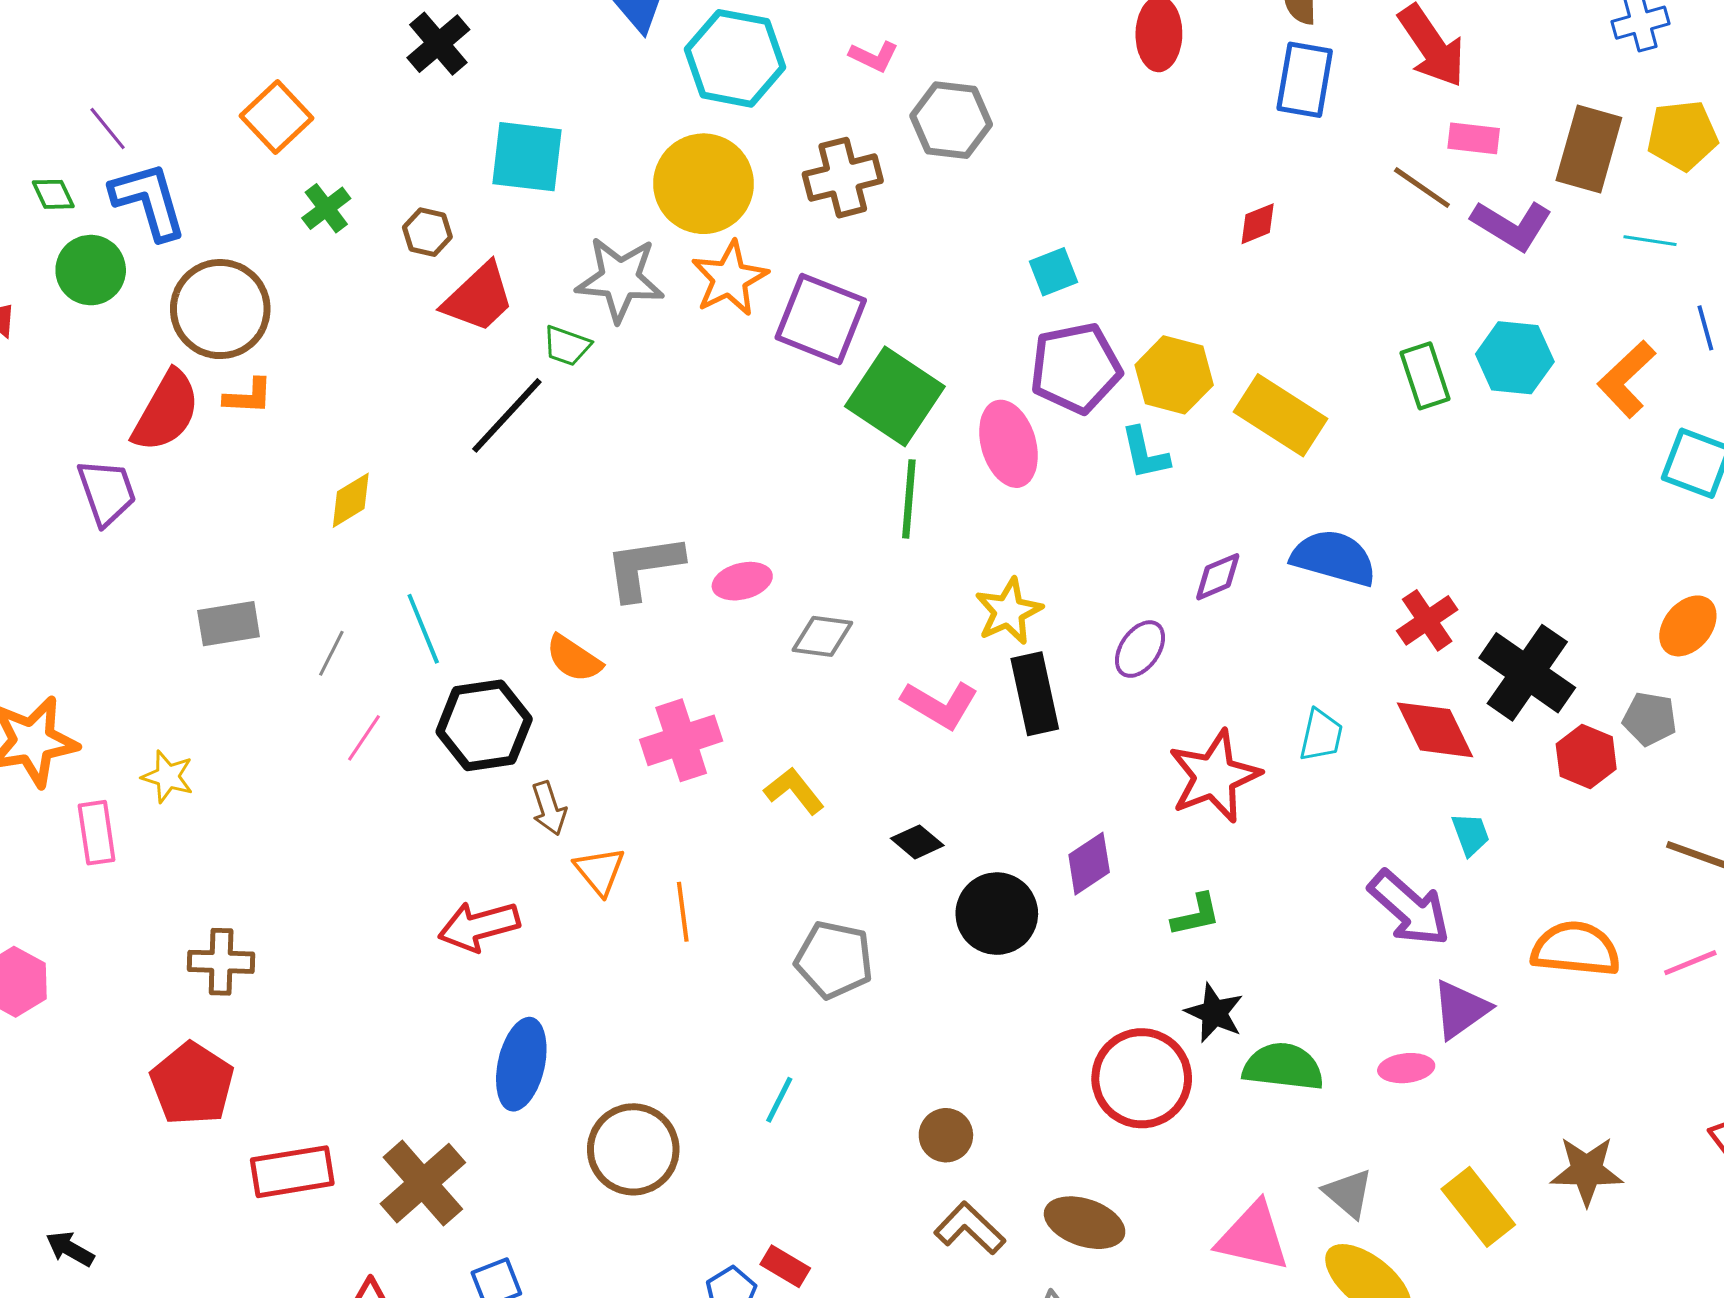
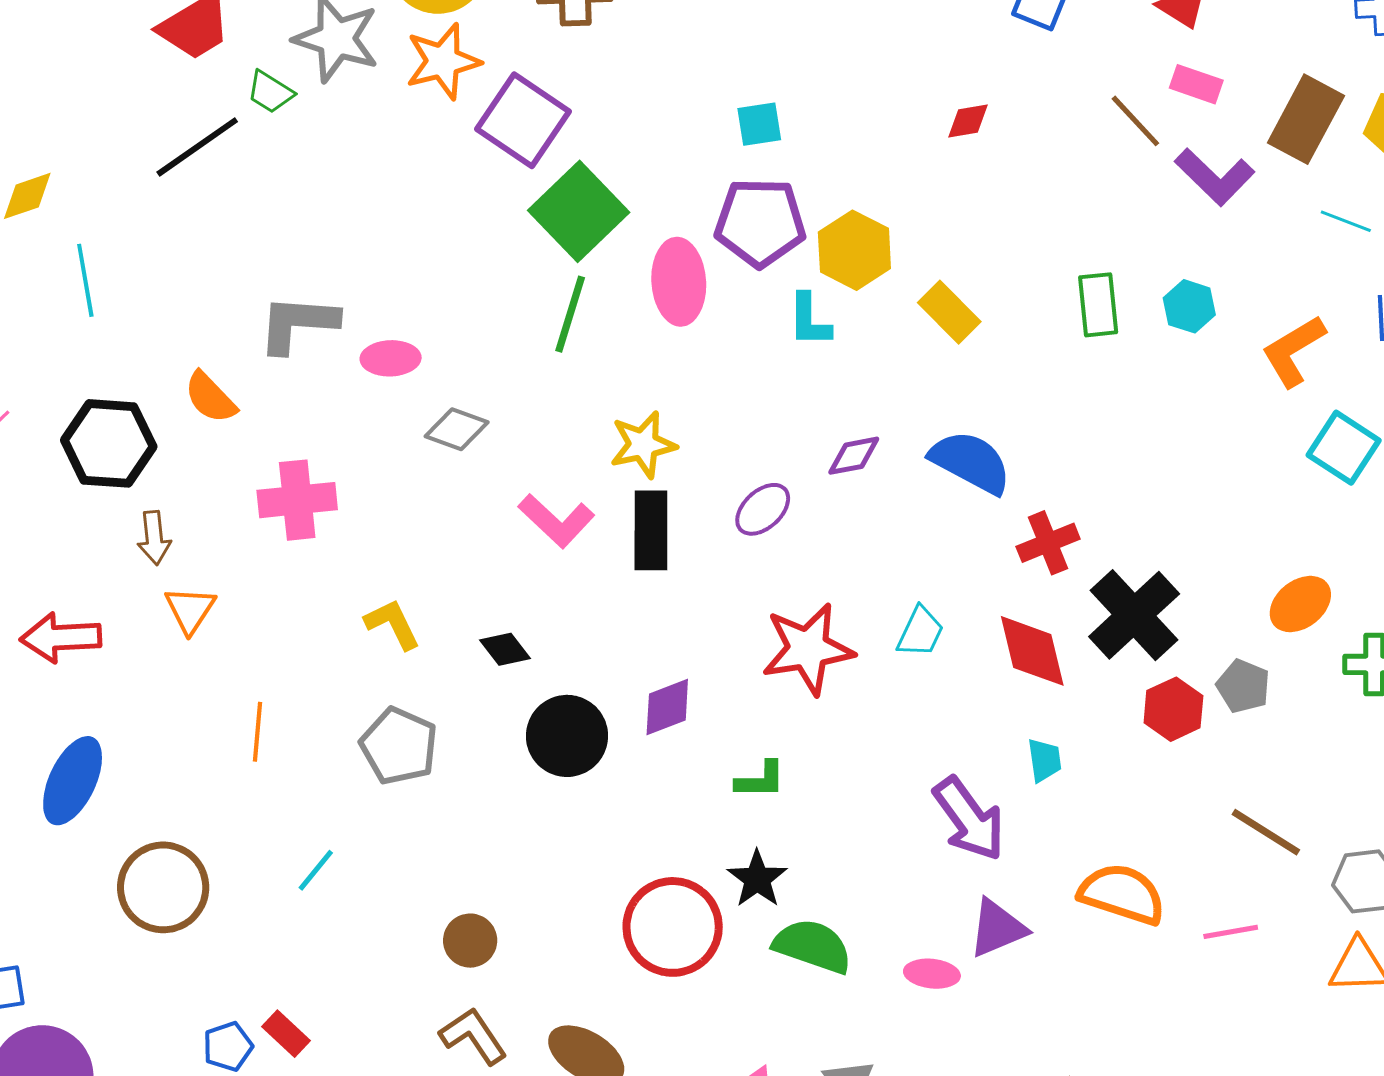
cyan hexagon: (1515, 358) -> (1189, 306), size x0.7
yellow rectangle: (1281, 415) -> (949, 312), size x0.7
cyan line: (423, 629) -> (85, 280), moved
yellow L-shape: (794, 791) -> (393, 624), moved
orange line: (683, 912) -> (258, 732), moved

